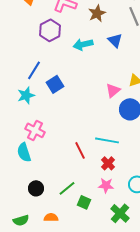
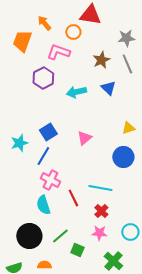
brown star: (97, 13) -> (101, 60), moved
blue line: (34, 70) -> (43, 156), moved
pink triangle: (113, 90) -> (84, 138), moved
pink cross: (35, 130) -> (50, 180), moved
cyan semicircle: (24, 152) -> (43, 205), moved
black circle: (36, 188) -> (29, 236), size x1.6

